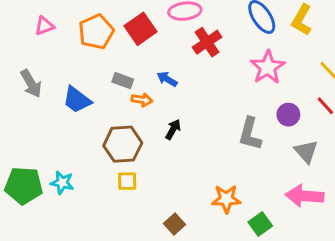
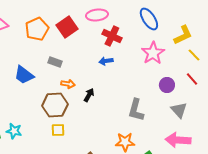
yellow L-shape: (302, 20) -> (183, 35), moved, turned -145
red cross: (207, 42) -> (112, 36), turned -30
blue arrow: (167, 79) -> (106, 61), moved, turned -40
orange arrow: (142, 100) -> (68, 84), moved
gray L-shape: (250, 134) -> (136, 110), moved

